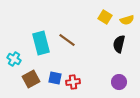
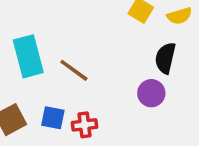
brown line: (67, 40) -> (74, 70), moved
purple circle: (119, 82) -> (151, 93), moved

